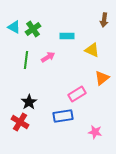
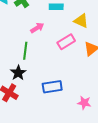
green line: (26, 60) -> (25, 51), moved
pink rectangle: (77, 94) -> (66, 42), moved

